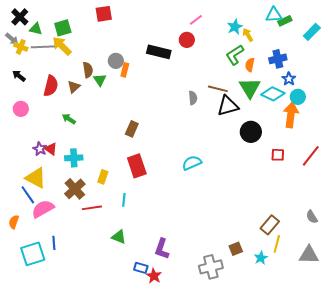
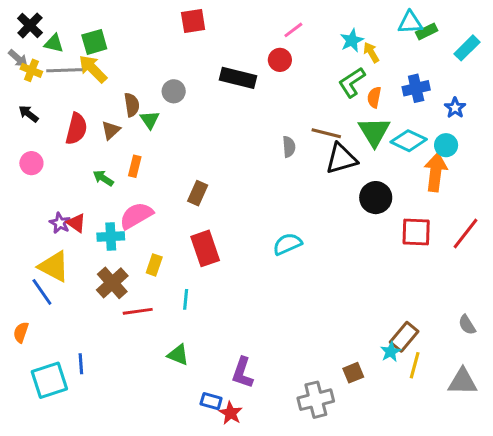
red square: (104, 14) -> (193, 21), moved
orange rectangle: (125, 70) -> (135, 166), moved
blue star: (289, 79) -> (455, 108), moved
red square: (278, 155) -> (416, 232), size x1.5
pink semicircle: (43, 209) -> (136, 216), moved
cyan star: (261, 258) -> (391, 352), moved

